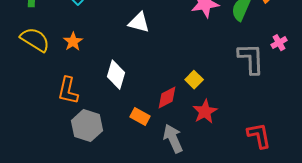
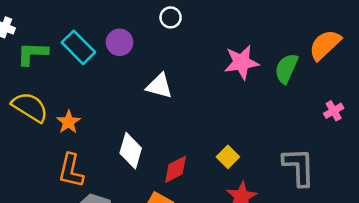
orange star: (73, 42) -> (68, 122), moved
gray L-shape: (251, 59) -> (299, 167), moved
red diamond: (167, 98) -> (176, 169), moved

